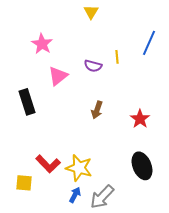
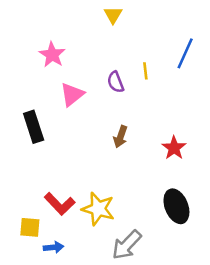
purple semicircle: (93, 66) -> (116, 82), turned 54
blue arrow: (75, 195) -> (53, 247), moved, turned 56

